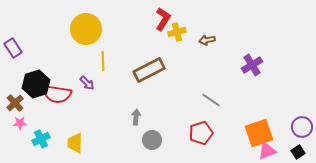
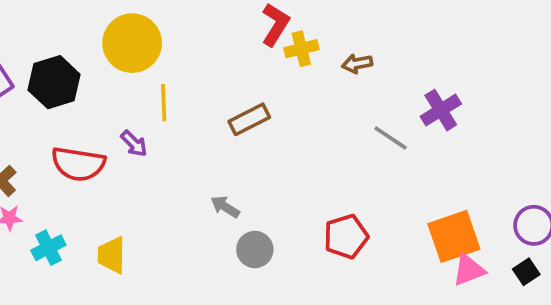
brown rectangle: (149, 70) -> (249, 119), size x0.7
black hexagon: (36, 84) -> (54, 82), moved
gray line: (211, 100) -> (391, 138), moved
gray arrow: (136, 117) -> (225, 207), turned -63

